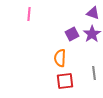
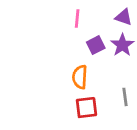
pink line: (29, 14) -> (77, 18), moved

